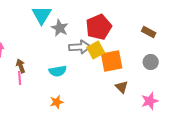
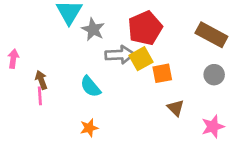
brown rectangle: (149, 32) -> (211, 35), size x1.6
orange square: (112, 61) -> (162, 73), size x0.7
cyan semicircle: (58, 71) -> (90, 87), turned 60

